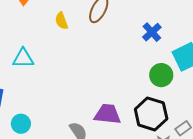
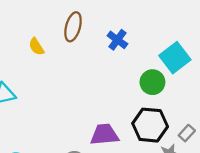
blue cross: (152, 32) -> (117, 40), moved

